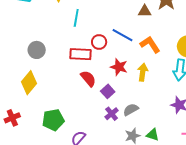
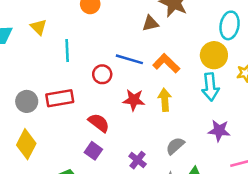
red rectangle: (80, 54) -> (60, 98), moved
purple square: (108, 91) -> (93, 151), moved
gray semicircle: (131, 110) -> (175, 146), moved

